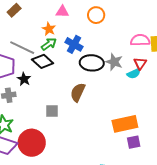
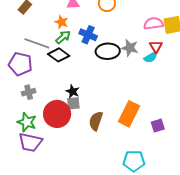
black star: (24, 79) -> (73, 91), moved
brown semicircle: (78, 92) -> (96, 121), moved
orange rectangle: (125, 124) -> (129, 114), moved, turned -45
red circle: (32, 143) -> (57, 114), moved

